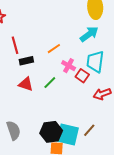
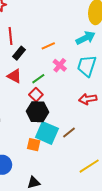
black rectangle: (26, 61) -> (19, 53), turned -48
red square: (82, 76) -> (36, 95), moved
black hexagon: (51, 132) -> (38, 112), moved

